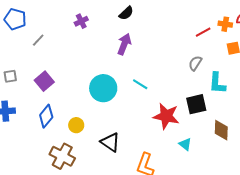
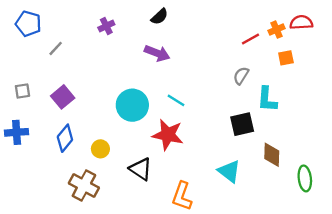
orange cross: (225, 24) -> (276, 30), turned -32
purple arrow: (124, 44) -> (157, 53), turned 90
red star: (166, 116) -> (168, 135), moved
cyan triangle: (185, 144) -> (229, 171), size x1.5

